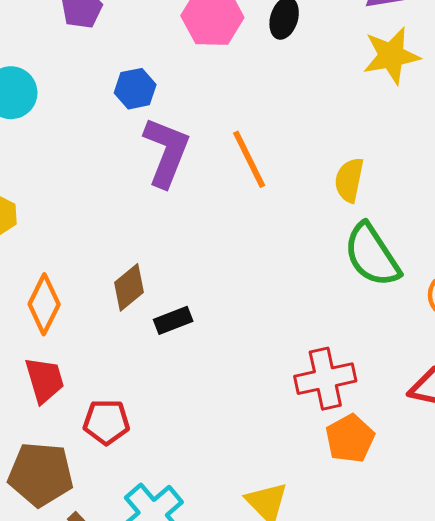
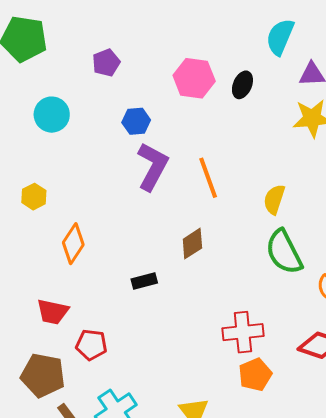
brown diamond: (129, 287) -> (192, 244), moved
orange diamond: (44, 304) -> (73, 244), moved
red trapezoid: (45, 380) -> (53, 312), turned 112

